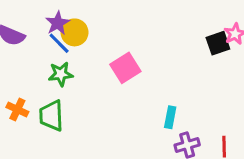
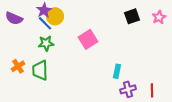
black square: (218, 43) -> (132, 16), moved
orange cross: (17, 110) -> (18, 66), turned 32

